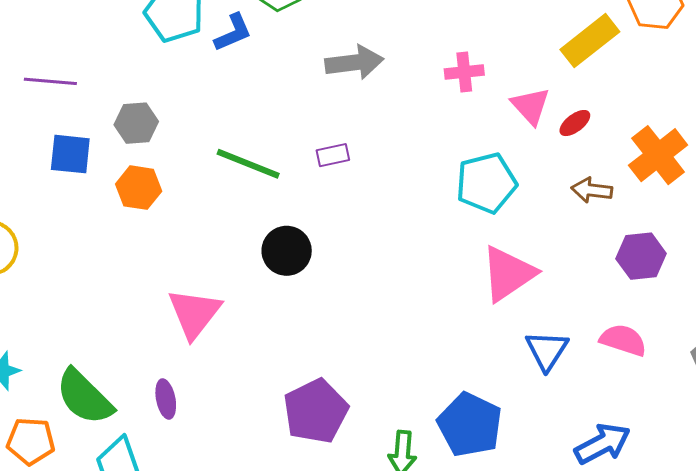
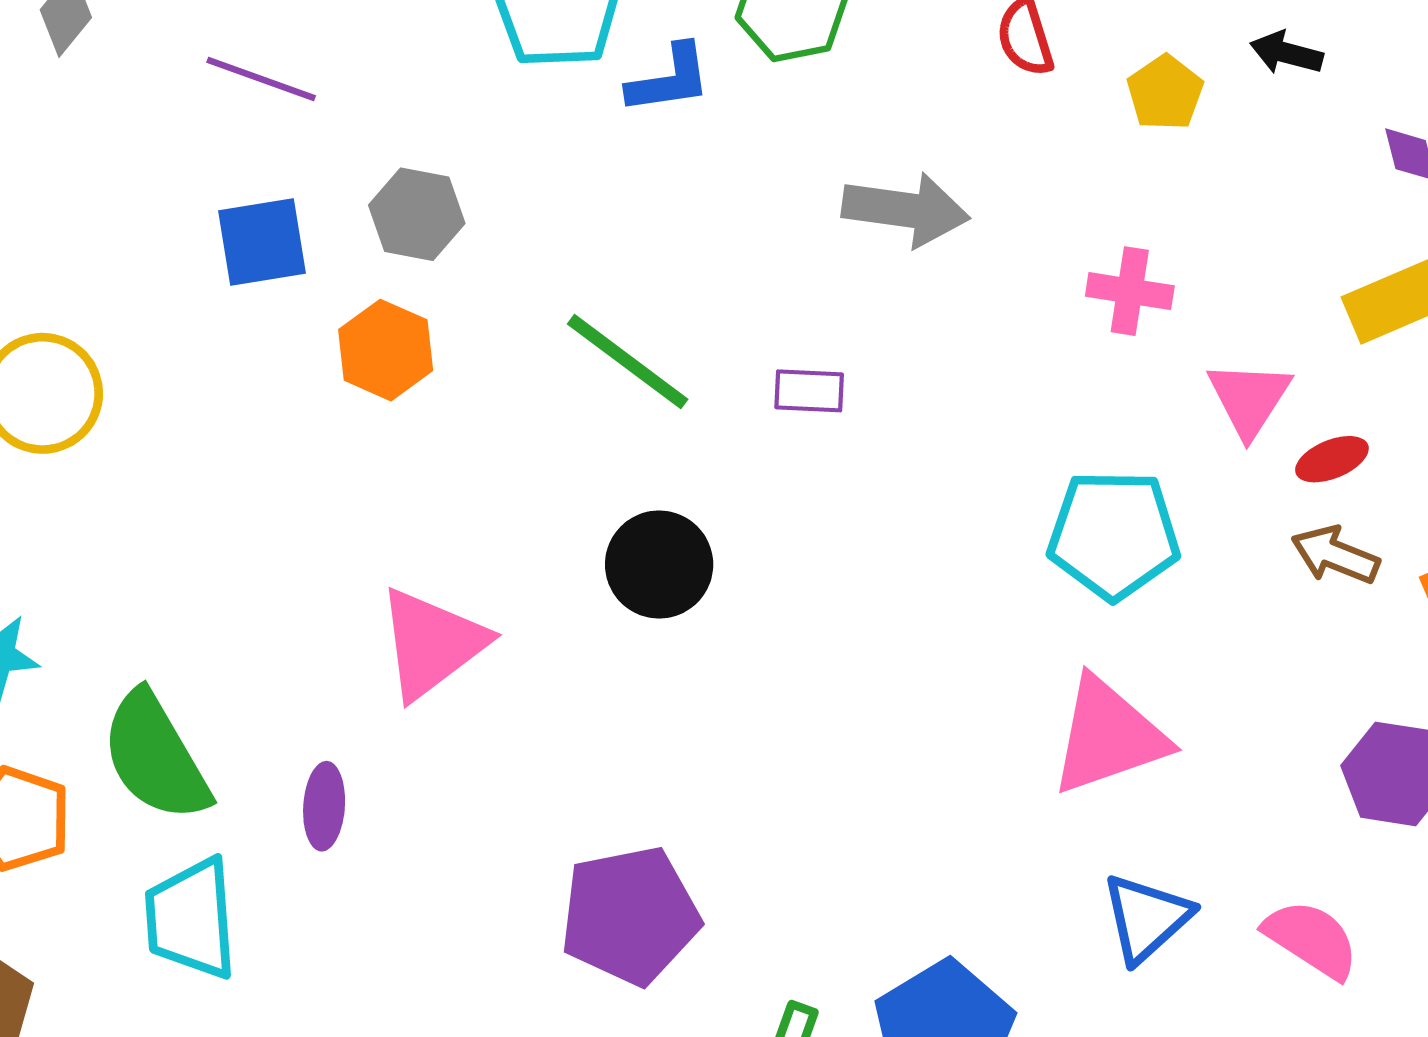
blue square: (70, 154) -> (262, 242), turned -30
brown arrow: (592, 190) -> (1335, 555), moved

